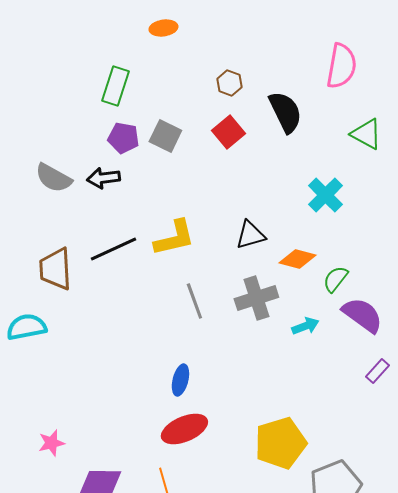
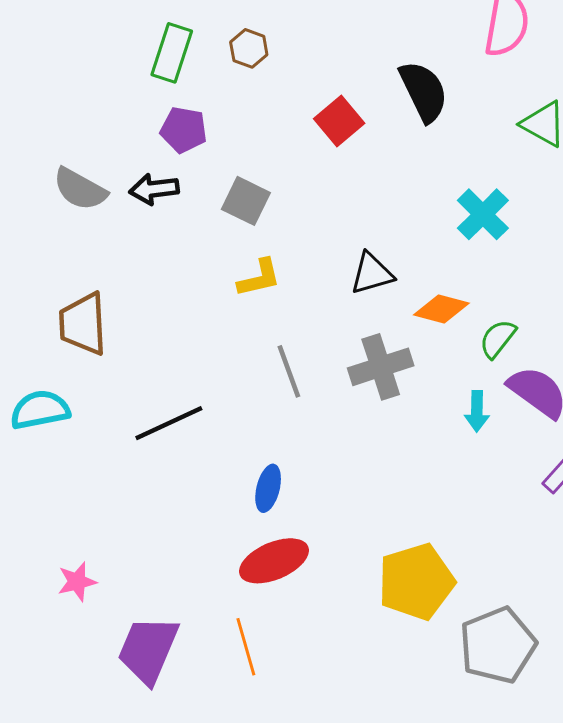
brown hexagon: (229, 83) -> (249, 48), moved
gray square: (165, 136) -> (246, 201), moved
yellow L-shape: (174, 238) -> (259, 278), size x0.7
black line: (113, 249) -> (169, 423), moved
cyan arrow: (305, 326) -> (477, 411), moved, turned 112

